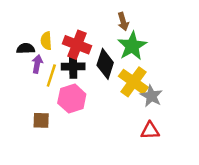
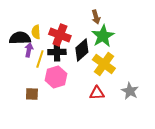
black semicircle: (26, 49) -> (20, 38), size x1.5
black diamond: (105, 64) -> (82, 50), turned 30
gray star: (151, 96) -> (130, 91), moved
red triangle: (150, 131) -> (97, 93), moved

